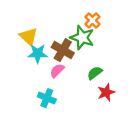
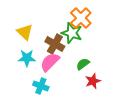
orange cross: (92, 20) -> (81, 18), size x1.5
cyan star: (38, 54) -> (27, 58), moved
pink semicircle: (57, 71) -> (50, 62), size x1.5

